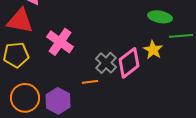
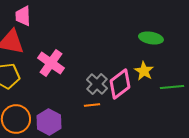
green line: (181, 36) -> (172, 87), moved
orange line: (90, 82) -> (92, 105), moved

